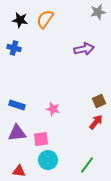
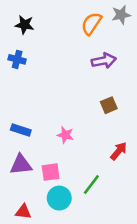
orange semicircle: (45, 19) -> (91, 23), moved
brown square: (99, 101) -> (109, 105), moved
green line: (87, 165) -> (91, 184), moved

